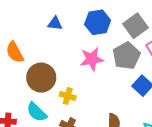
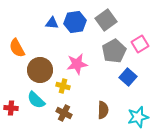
blue hexagon: (98, 22) -> (75, 22), moved
gray square: (136, 26) -> (106, 20), moved
pink star: (92, 59) -> (77, 64), moved

